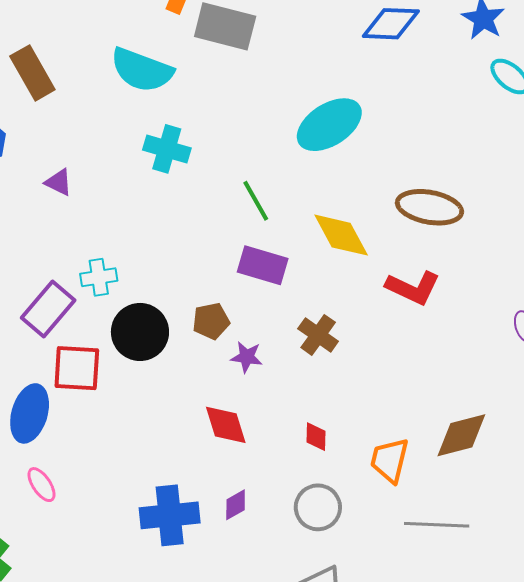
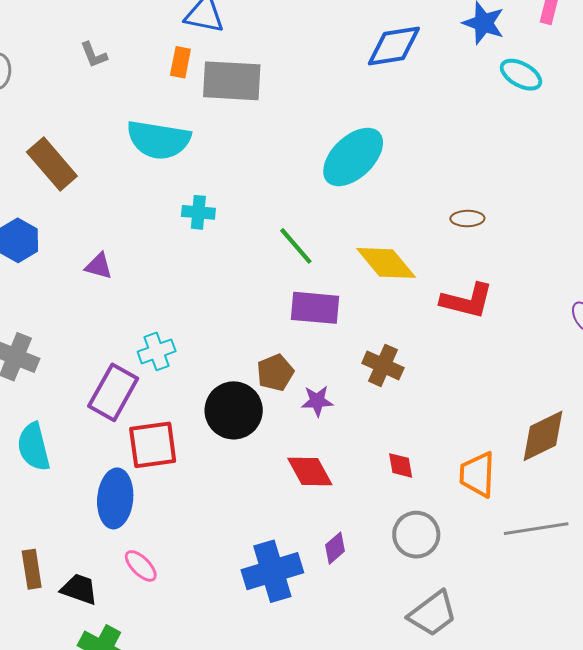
cyan cross: (167, 149) -> (198, 212), size x0.7
brown ellipse: (429, 207) -> (467, 219), size x0.5
black circle: (140, 332) -> (234, 410), moved

